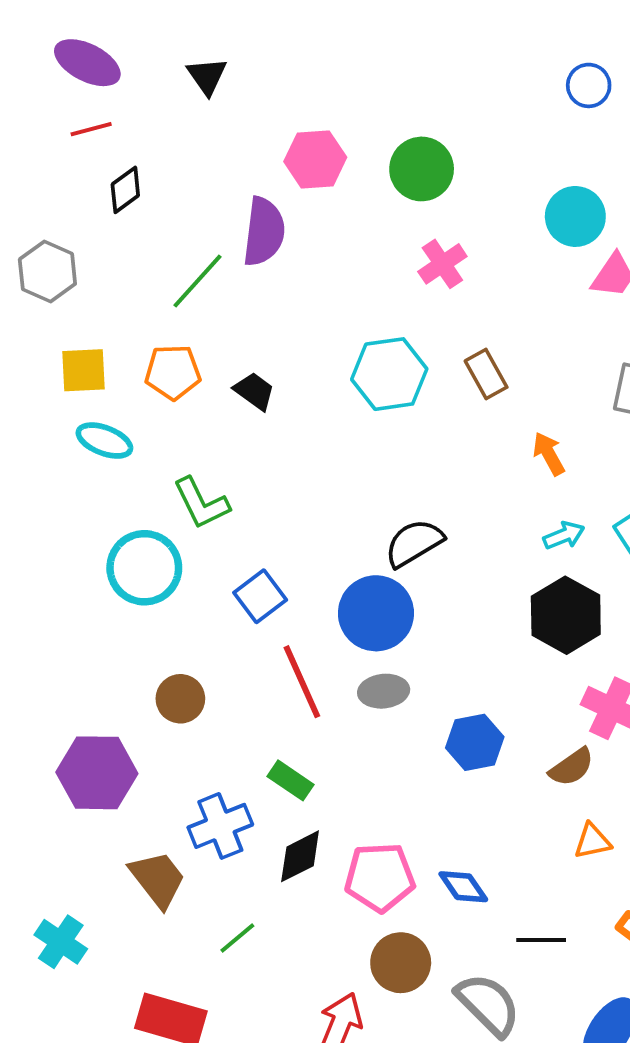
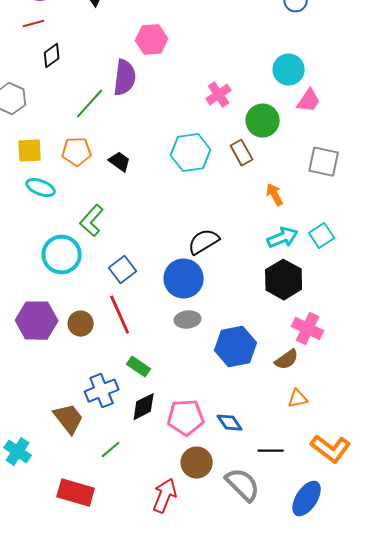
green circle: (422, 169) -> (263, 121), moved
green L-shape: (201, 503) -> (92, 221), turned 68
cyan arrow: (564, 535) -> (283, 238), size x1.4
red line: (302, 682) -> (120, 315), moved
blue hexagon: (475, 742) -> (236, 347), size x1.4
purple hexagon: (97, 773) -> (37, 321), moved

